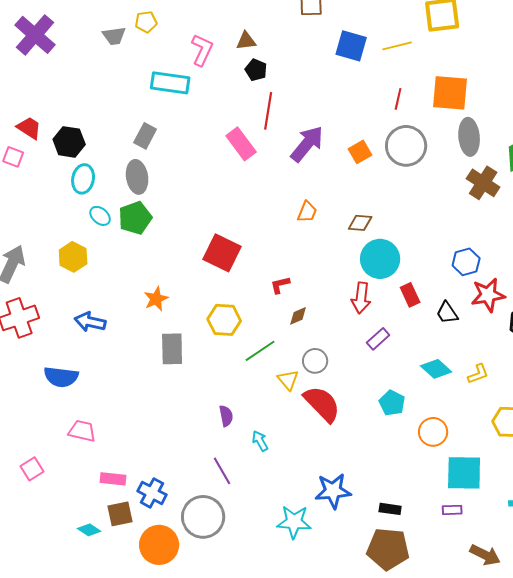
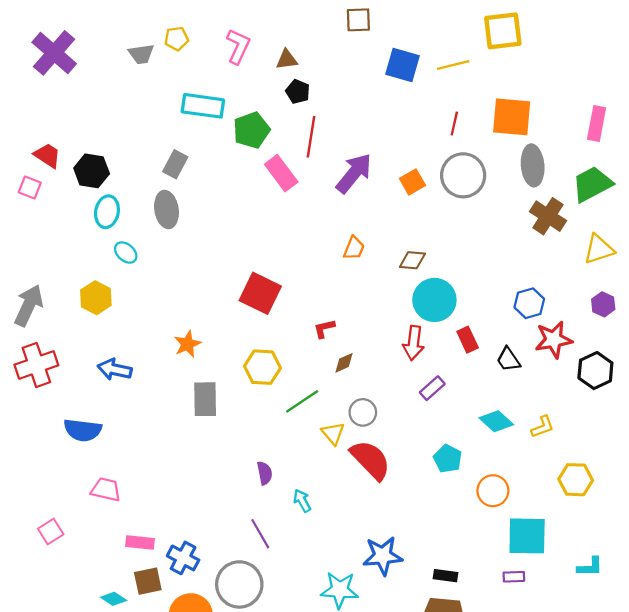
pink L-shape: (202, 50) -> (238, 46), moved
green pentagon: (135, 218) -> (251, 130), moved

